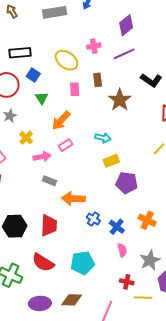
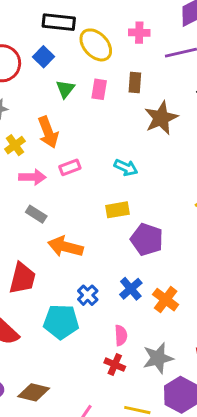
black rectangle: (20, 53) -> (59, 22), moved
green triangle: (42, 98) -> (65, 89), moved
orange arrow: (61, 121) -> (48, 132), moved, turned -75
yellow rectangle: (111, 161) -> (118, 210), moved
blue cross: (93, 219) -> (88, 295), moved
blue cross: (117, 227) -> (131, 289), moved
cyan pentagon: (83, 263) -> (61, 322), moved
red cross: (127, 282) -> (115, 365), moved

